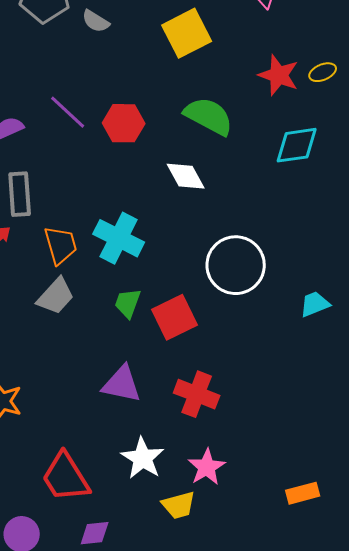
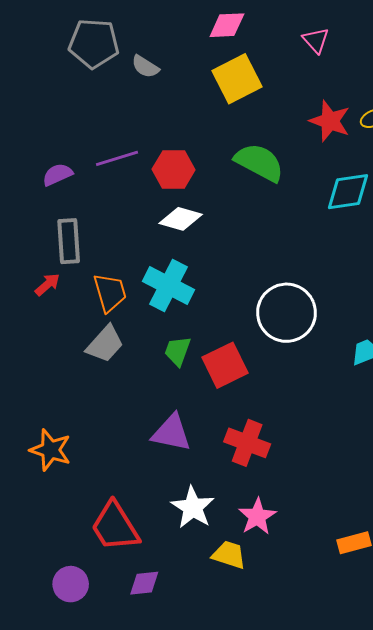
purple line: (68, 112) -> (117, 158), turned -60
white diamond: (186, 176) -> (181, 219), moved, turned -45
yellow trapezoid: (179, 505) -> (229, 555), turned -147

